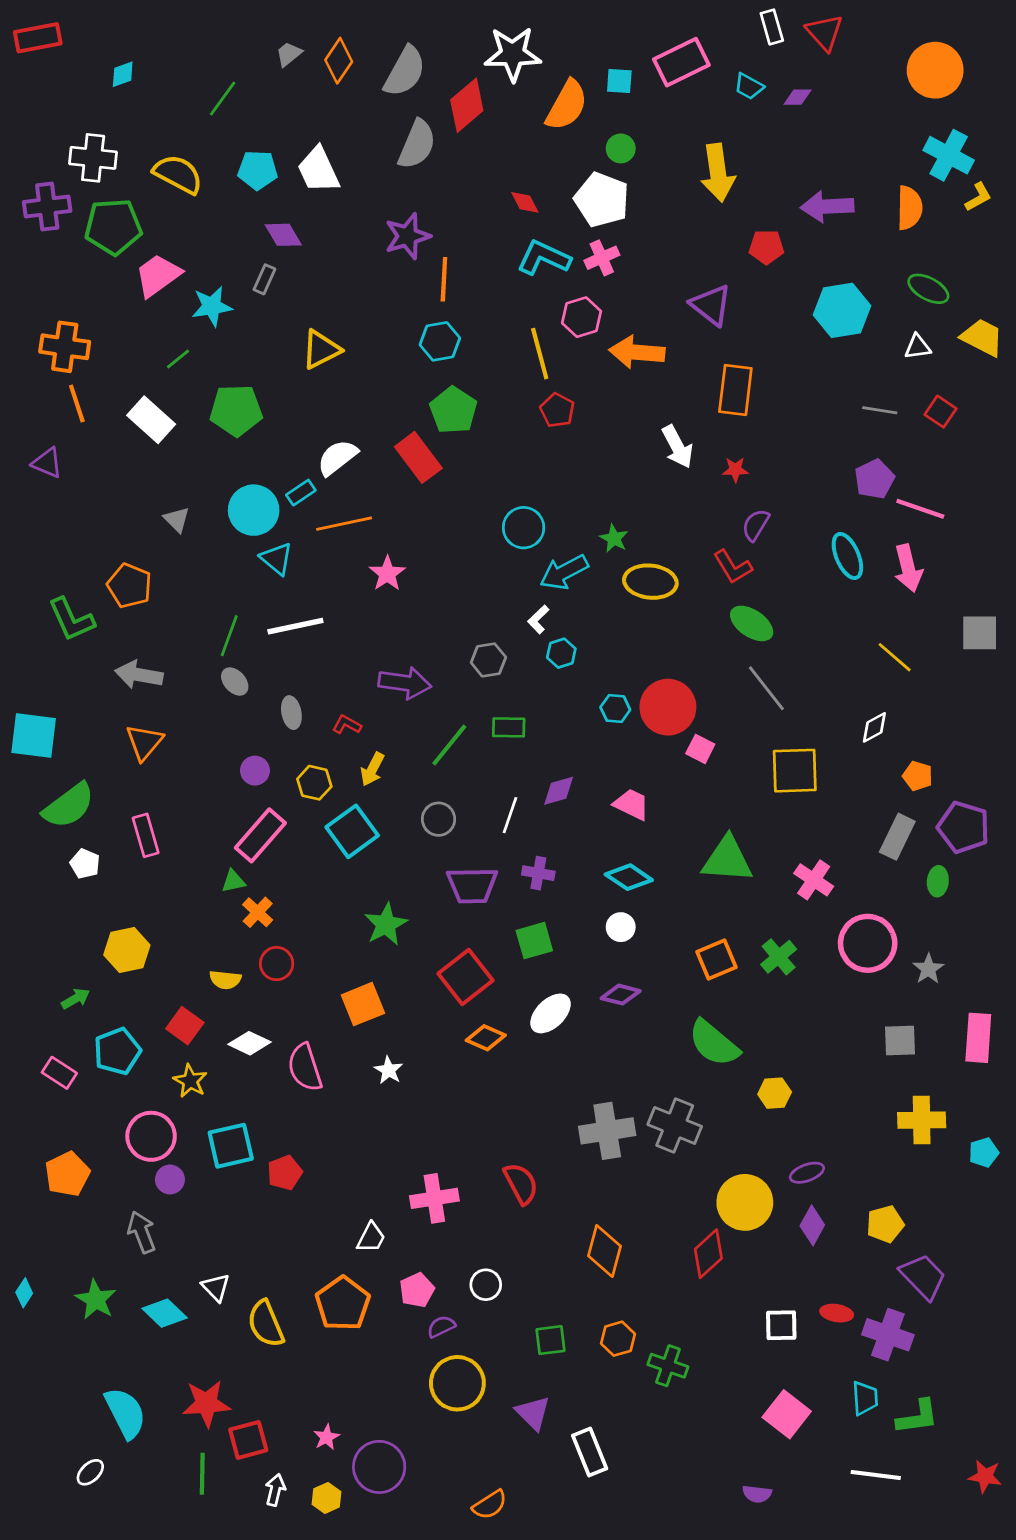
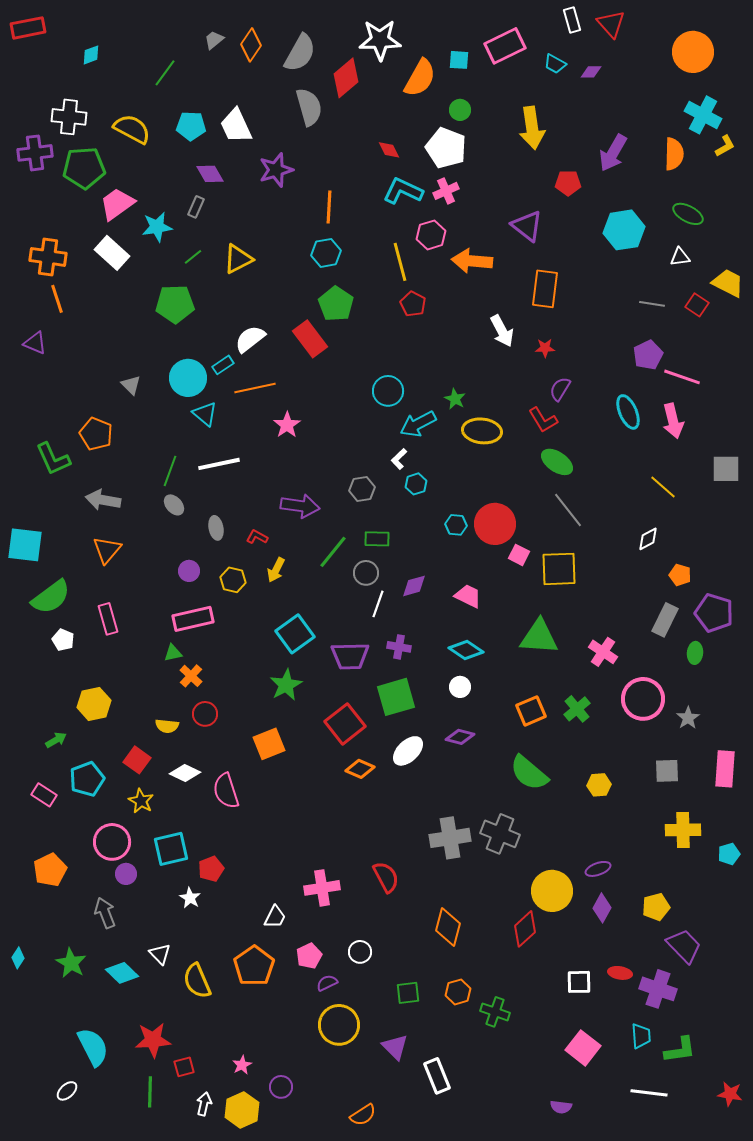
gray semicircle: (417, 144) -> (309, 107), turned -39
purple arrow: (827, 206) -> (613, 153), turned -57
purple star: (407, 236) -> (276, 170), moved
yellow trapezoid: (982, 337) -> (728, 283), moved
green line: (178, 359) -> (193, 257), moved
white rectangle: (151, 420) -> (112, 253), moved
yellow square: (795, 771) -> (559, 569), moved
gray circle: (439, 819) -> (366, 573), moved
cyan square: (352, 831) -> (295, 634), moved
pink rectangle: (260, 835) -> (193, 619), turned 36
green square: (534, 941) -> (396, 697), size x1.4
white star: (389, 1070) -> (190, 898), moved
yellow hexagon: (775, 1093) -> (599, 785), moved
red square: (248, 1440) -> (184, 1067), size x0.7
purple circle: (379, 1467) -> (281, 1087), size x0.6
yellow hexagon: (326, 1498) -> (242, 1110), size x1.6

